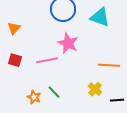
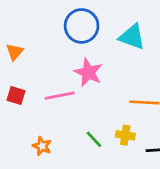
yellow cross: (95, 89) -> (125, 135), turned -32
green line: (54, 92) -> (94, 139), moved

